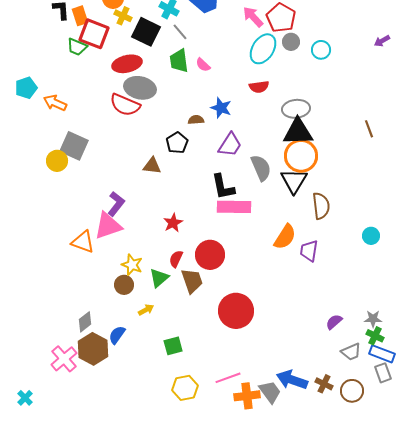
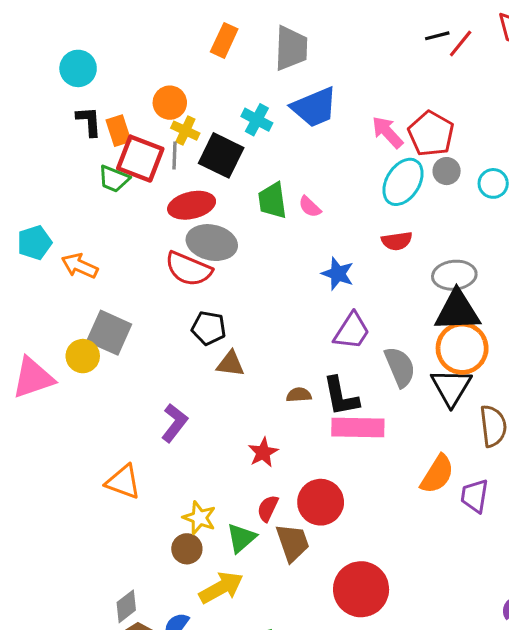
gray line: (180, 32) -> (174, 155), moved, turned 42
brown semicircle: (196, 120) -> (299, 395), moved
black pentagon: (177, 143) -> (209, 328), moved, turned -30
pink triangle: (108, 226) -> (33, 378), moved
yellow arrow: (146, 310) -> (221, 588), size x1.8

